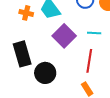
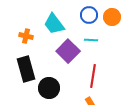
orange cross: (26, 13) -> (26, 36), moved
cyan line: (94, 33) -> (91, 40), moved

